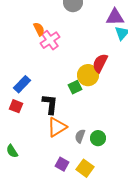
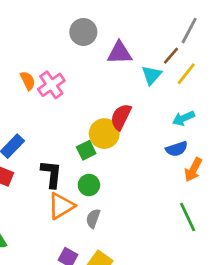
purple triangle: (115, 17) -> (120, 53), moved
orange semicircle: (39, 29) -> (28, 81), moved
green circle: (98, 138) -> (89, 185), moved

